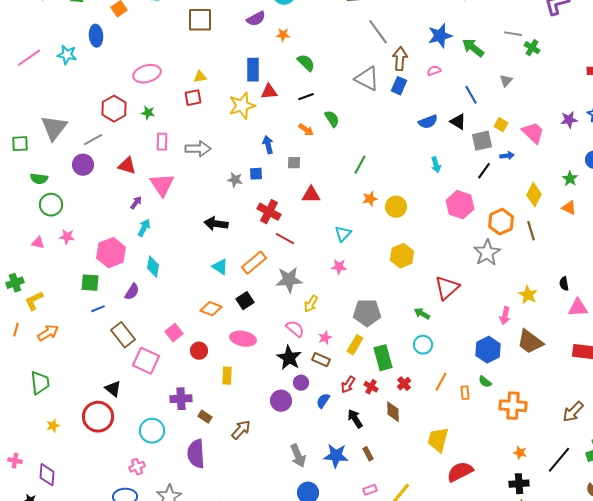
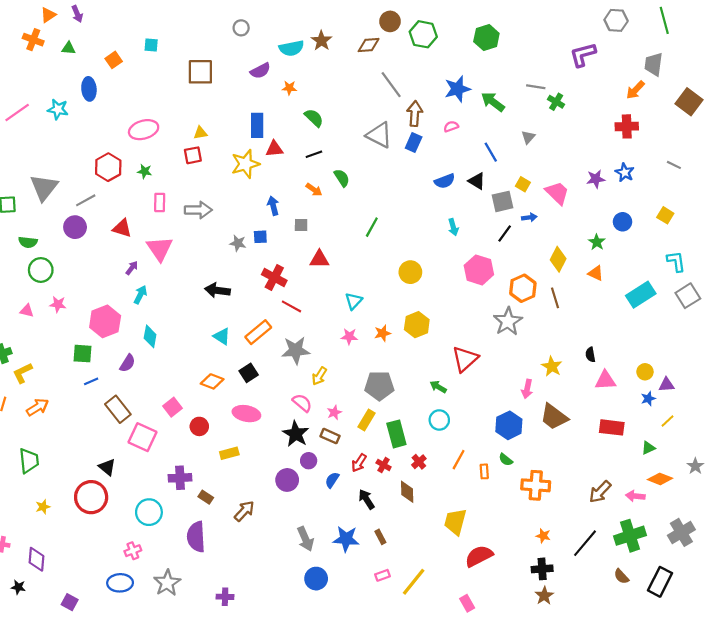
orange star: (370, 199) -> (383, 333), moved
yellow rectangle: (227, 376) -> (229, 453), turned 72

